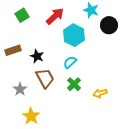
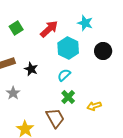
black circle: (109, 25) -> (103, 51), moved
brown trapezoid: (45, 78) -> (55, 118), moved
gray star: (20, 89) -> (13, 93), moved

